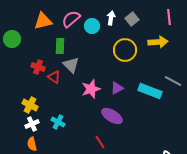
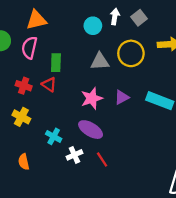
pink semicircle: (71, 19) -> (29, 48), moved, turned -36
green rectangle: (60, 46) -> (56, 63), moved
gray triangle: (71, 65) -> (100, 61), moved, turned -48
red cross: (38, 67) -> (24, 86), moved
purple ellipse: (112, 116) -> (91, 130), moved
white cross: (32, 124) -> (74, 155), moved

